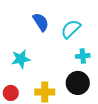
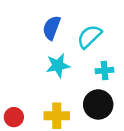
blue semicircle: (41, 22) -> (52, 28), turned -126
cyan star: (21, 59) -> (58, 65), moved

